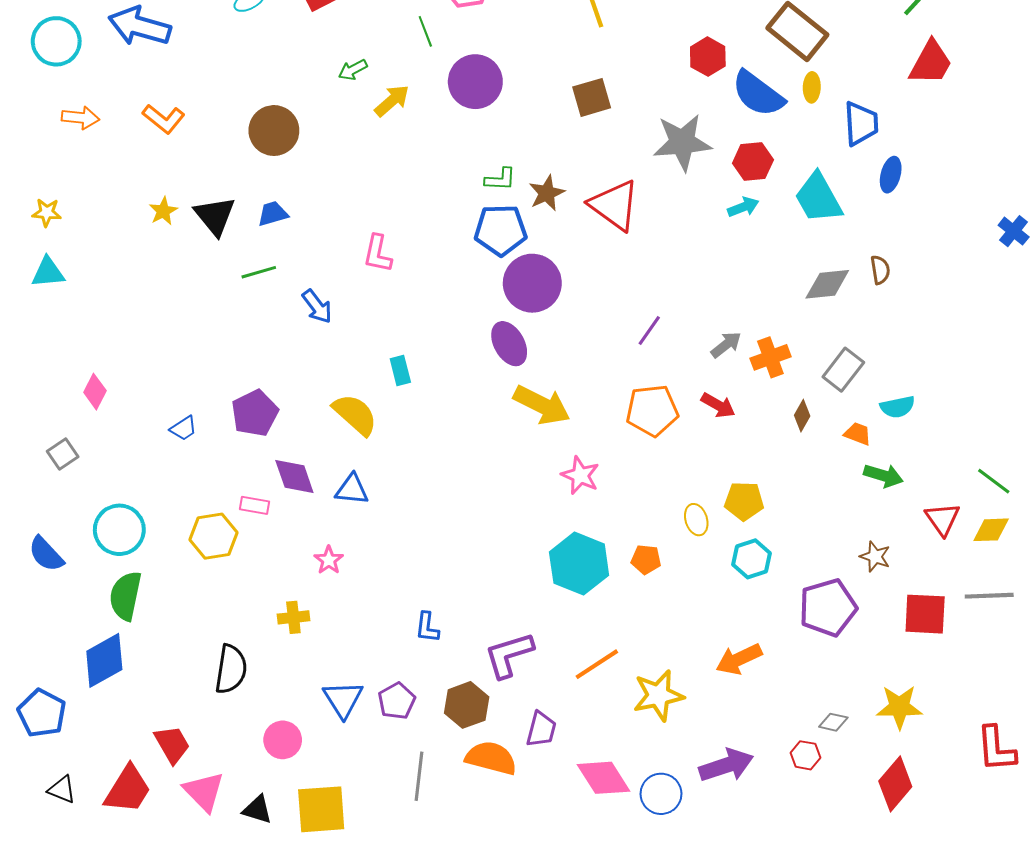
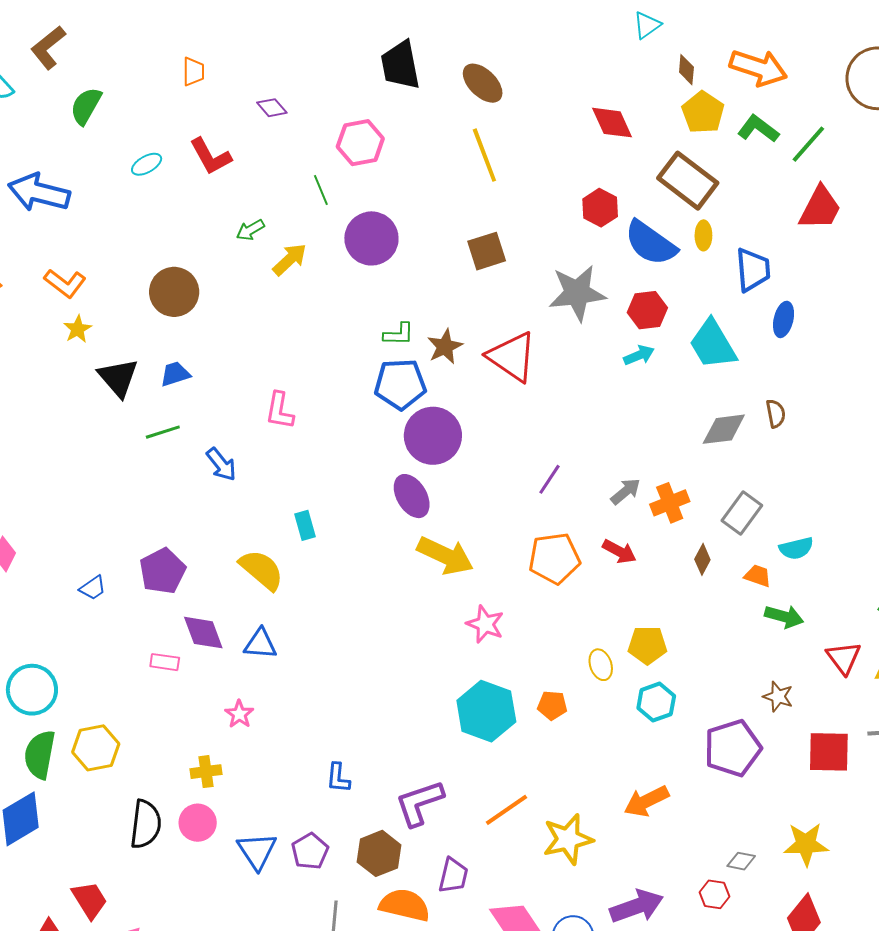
yellow star: (163, 211) -> (78, 329), moved
yellow hexagon: (214, 536) -> (96, 748), moved
pink circle: (283, 740) -> (198, 823), moved

